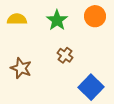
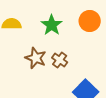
brown star: (21, 68) -> (36, 58), moved

